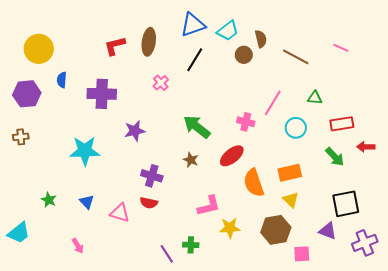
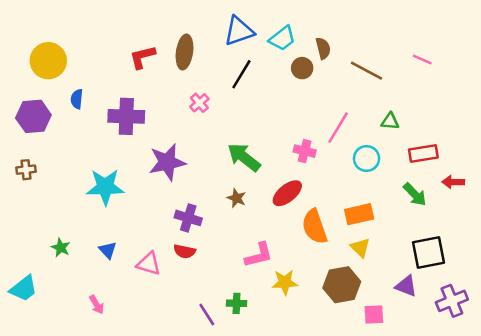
purple star: (135, 131) -> (167, 162), size x1.4

